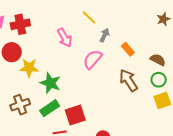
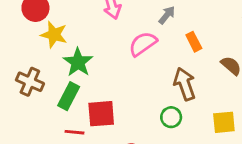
green circle: (159, 80) -> (171, 117), moved
brown cross: (20, 105) -> (30, 82), turned 30
green rectangle: (50, 108) -> (69, 96), turned -42

